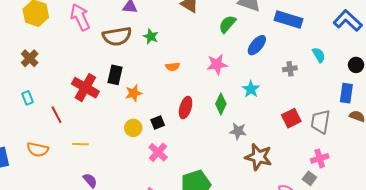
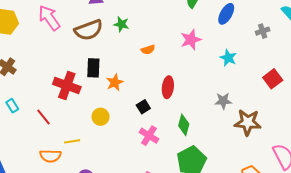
green diamond: (221, 104) -> (184, 125), moved
yellow circle: (133, 128) -> (101, 117), moved
orange semicircle: (38, 150) -> (50, 156), moved

